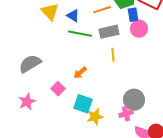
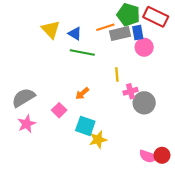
gray rectangle: (109, 32) -> (120, 34), moved
gray semicircle: (30, 64) -> (23, 98), moved
gray circle: (134, 100) -> (144, 103), moved
pink cross: (126, 114) -> (130, 91), moved

